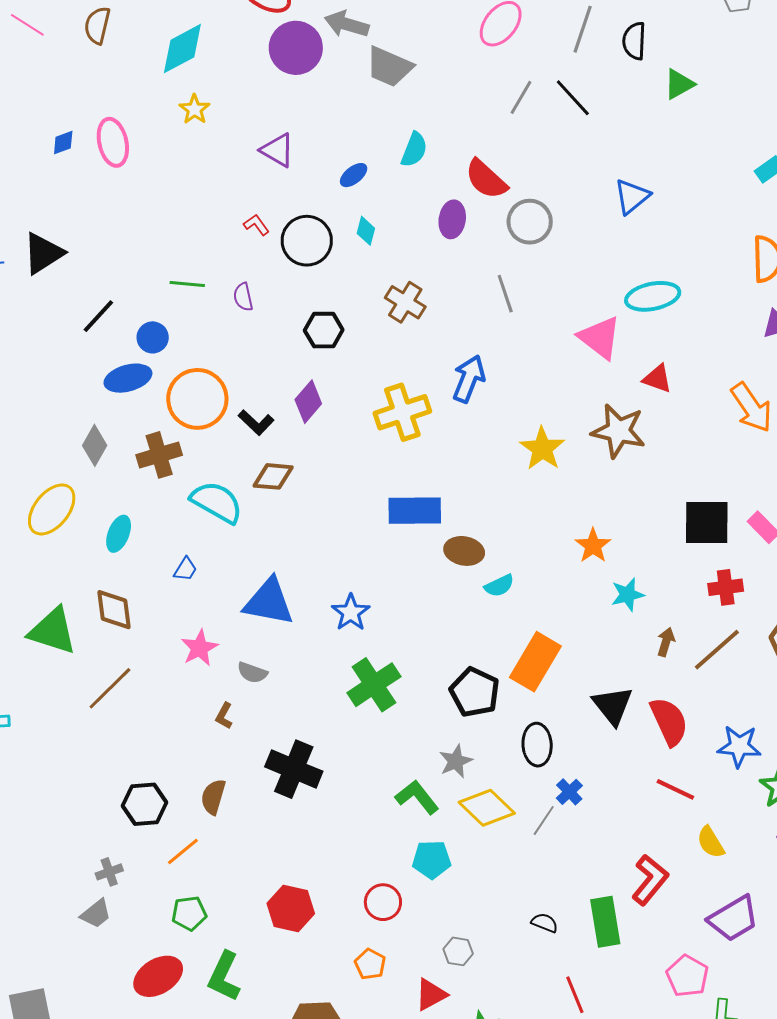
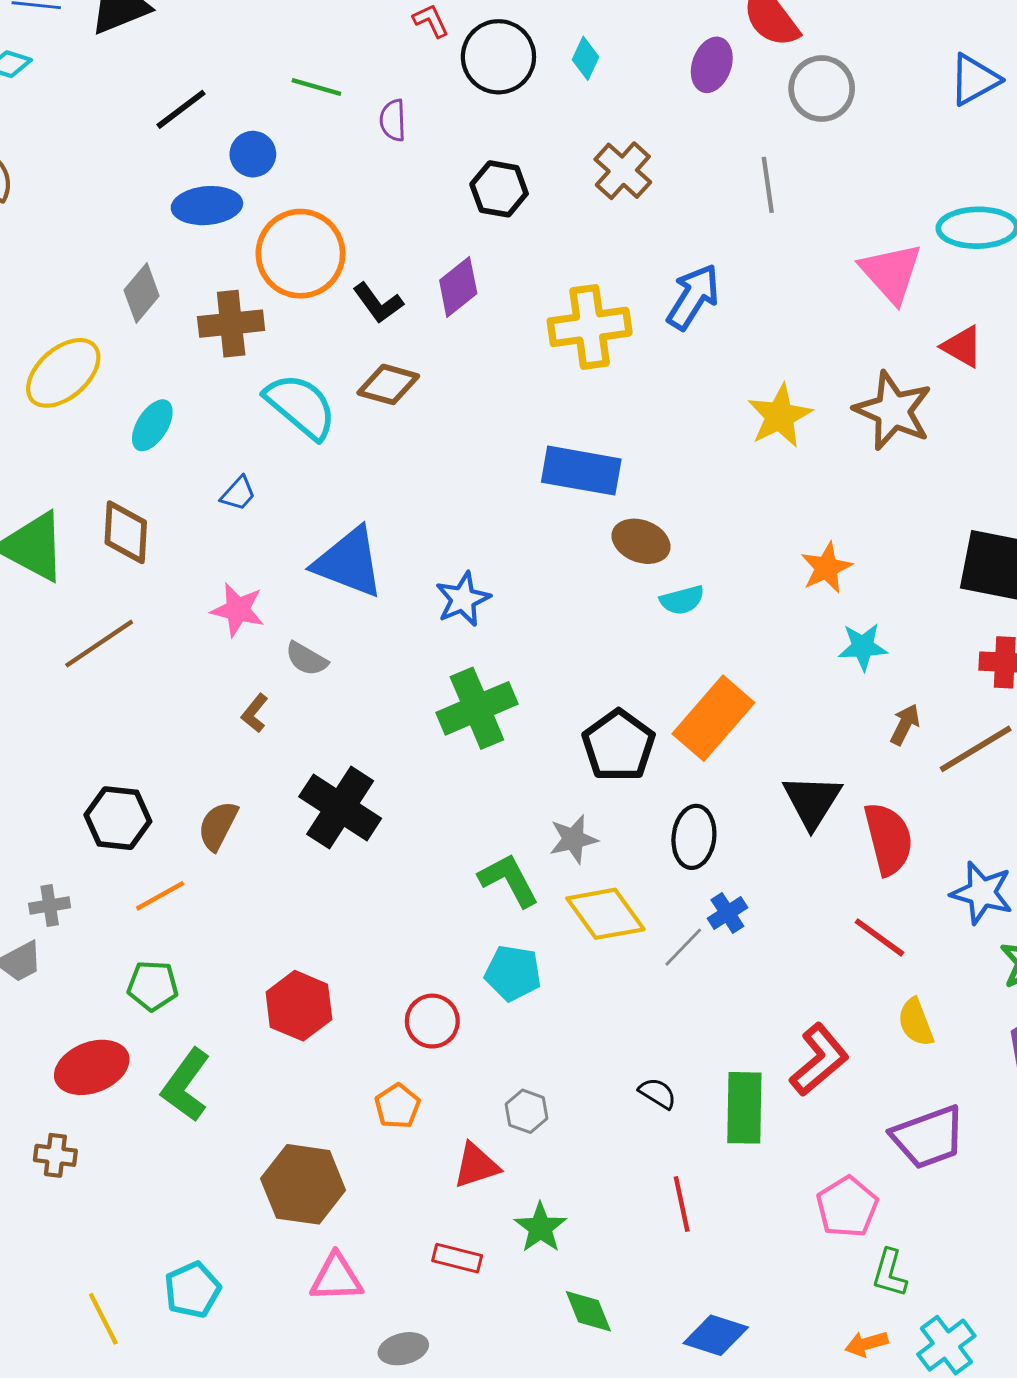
pink star: (200, 648) -> (238, 610), turned 30

